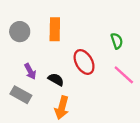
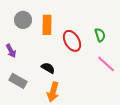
gray circle: (20, 32) -> (23, 20), moved
red ellipse: (84, 62) -> (72, 41), moved
purple arrow: (30, 71) -> (11, 51), moved

